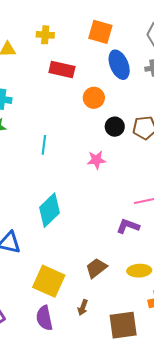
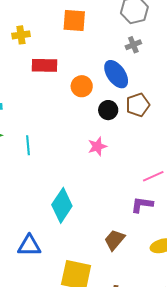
blue ellipse: (119, 65) -> (116, 74), moved
cyan line: (44, 145) -> (28, 145), moved
brown trapezoid: (96, 268) -> (115, 240), moved

